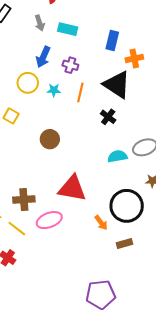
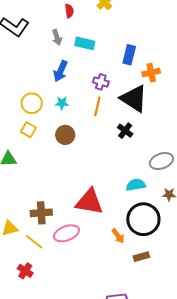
purple cross: (70, 65) -> (101, 82), moved
yellow circle: (28, 83) -> (32, 103), moved
cyan star: (54, 90) -> (62, 103), moved
brown circle: (50, 139) -> (65, 135), moved
cyan semicircle: (117, 156) -> (136, 185), moved

